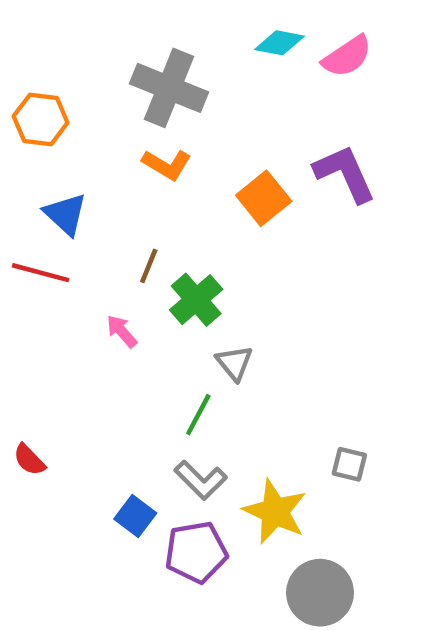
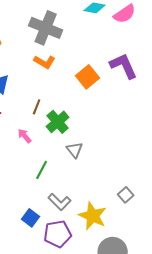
green line: (198, 415) -> (42, 170), moved
gray square: (349, 464) -> (126, 195), turned 35

